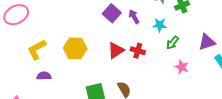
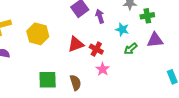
purple triangle: (207, 42) -> (155, 40), moved
pink star: (182, 67) -> (103, 69), moved

